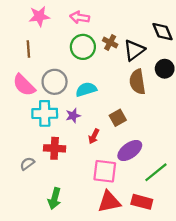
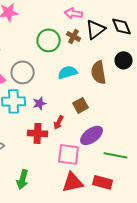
pink arrow: (80, 17) -> (74, 13), moved
black triangle: (134, 50) -> (96, 29), moved
cyan semicircle: (86, 89) -> (68, 72), moved
red cross: (55, 148) -> (38, 133), moved
green line: (156, 172) -> (116, 155), turned 50

